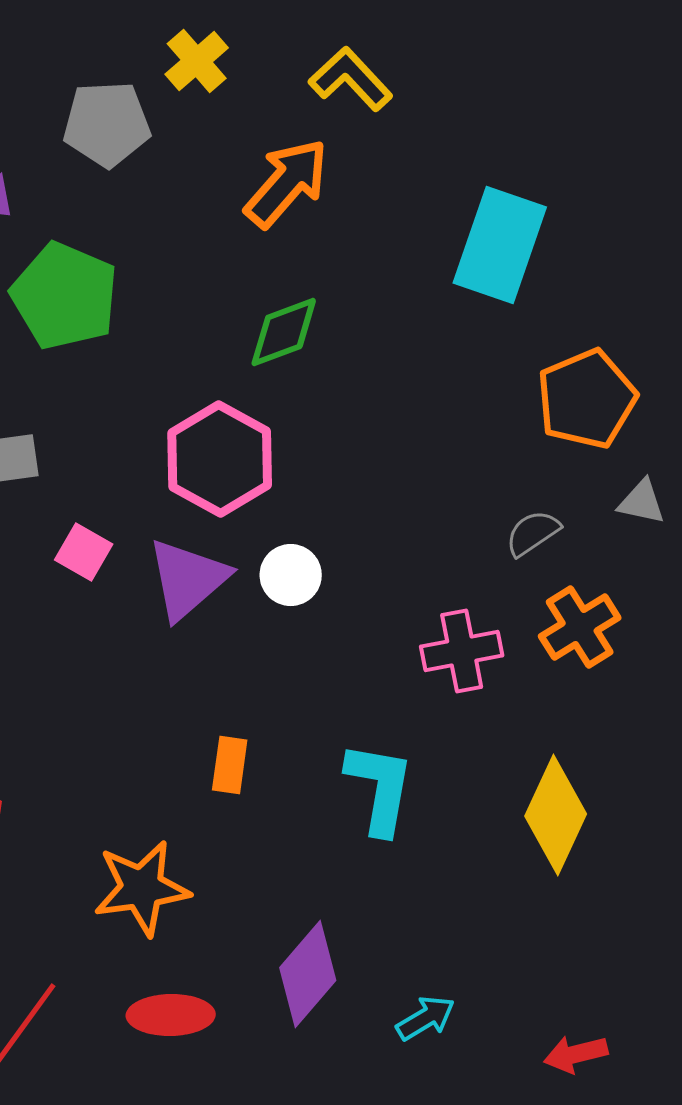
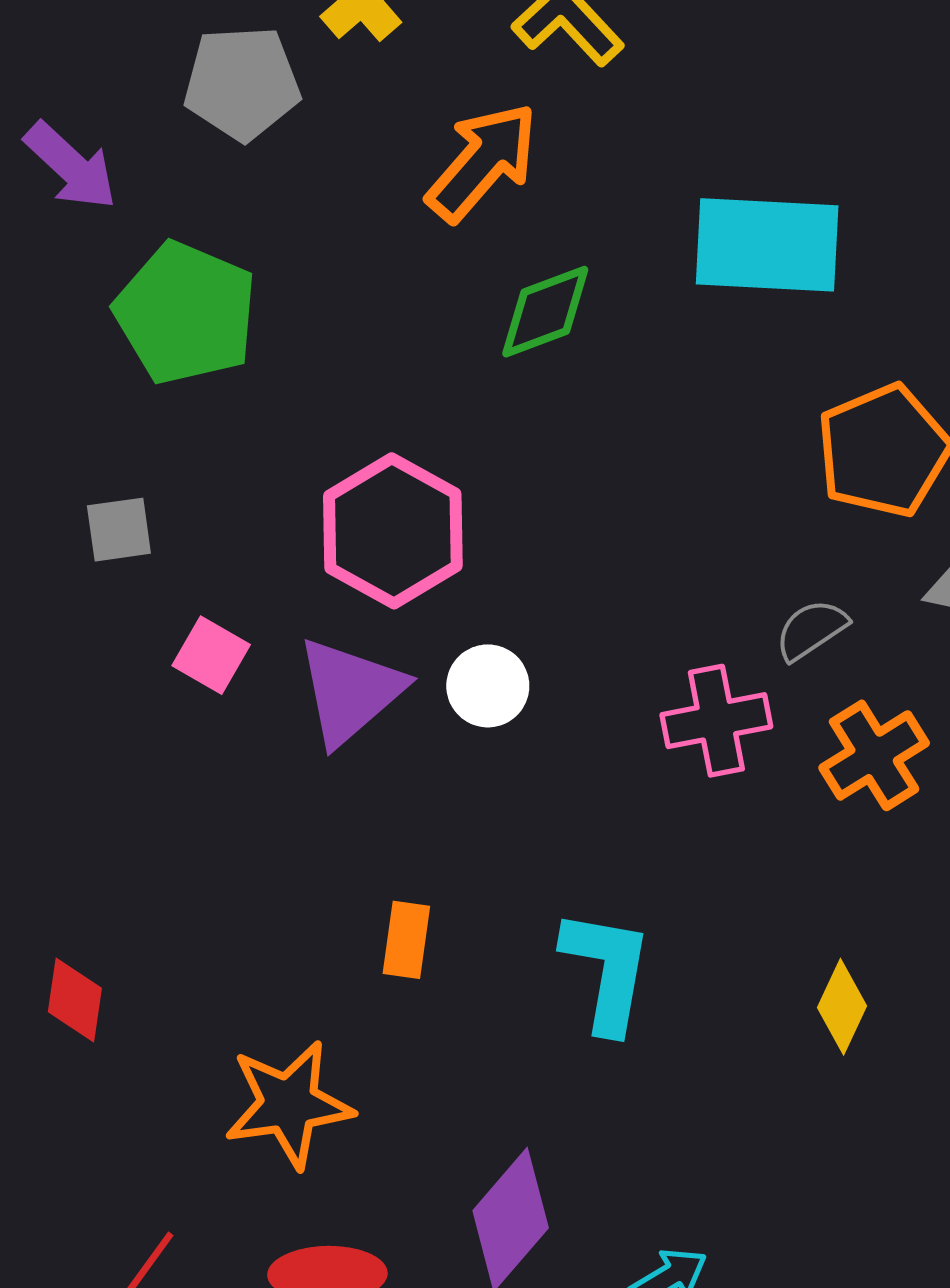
cyan rectangle: (500, 245) -> (767, 245), turned 74
green diamond: (284, 332) -> (545, 312), moved
pink cross: (462, 651) -> (716, 721), moved
yellow diamond: (556, 815) -> (842, 1007), size x0.6

